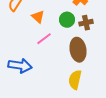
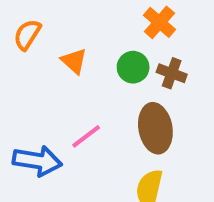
brown cross: (86, 23) -> (172, 73), turned 32
pink line: (44, 39) -> (86, 136), moved

